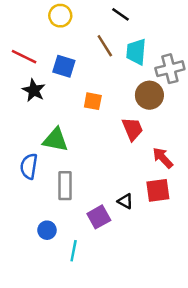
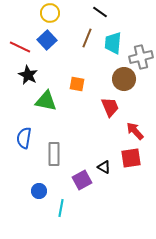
brown line: (105, 46) -> (87, 38), turned 54
blue square: (64, 66) -> (47, 40), moved, turned 30
green triangle: (55, 140) -> (46, 101), moved

